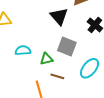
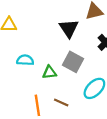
brown line: (57, 76) -> (61, 102), moved

